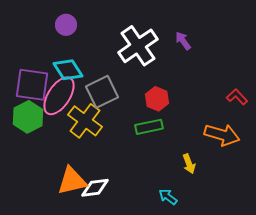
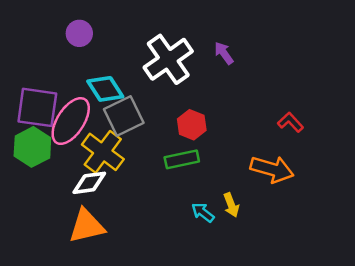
cyan diamond: (68, 70) -> (105, 89), moved
white diamond: (95, 188) -> (89, 183), moved
cyan arrow: (168, 197) -> (203, 212), moved

